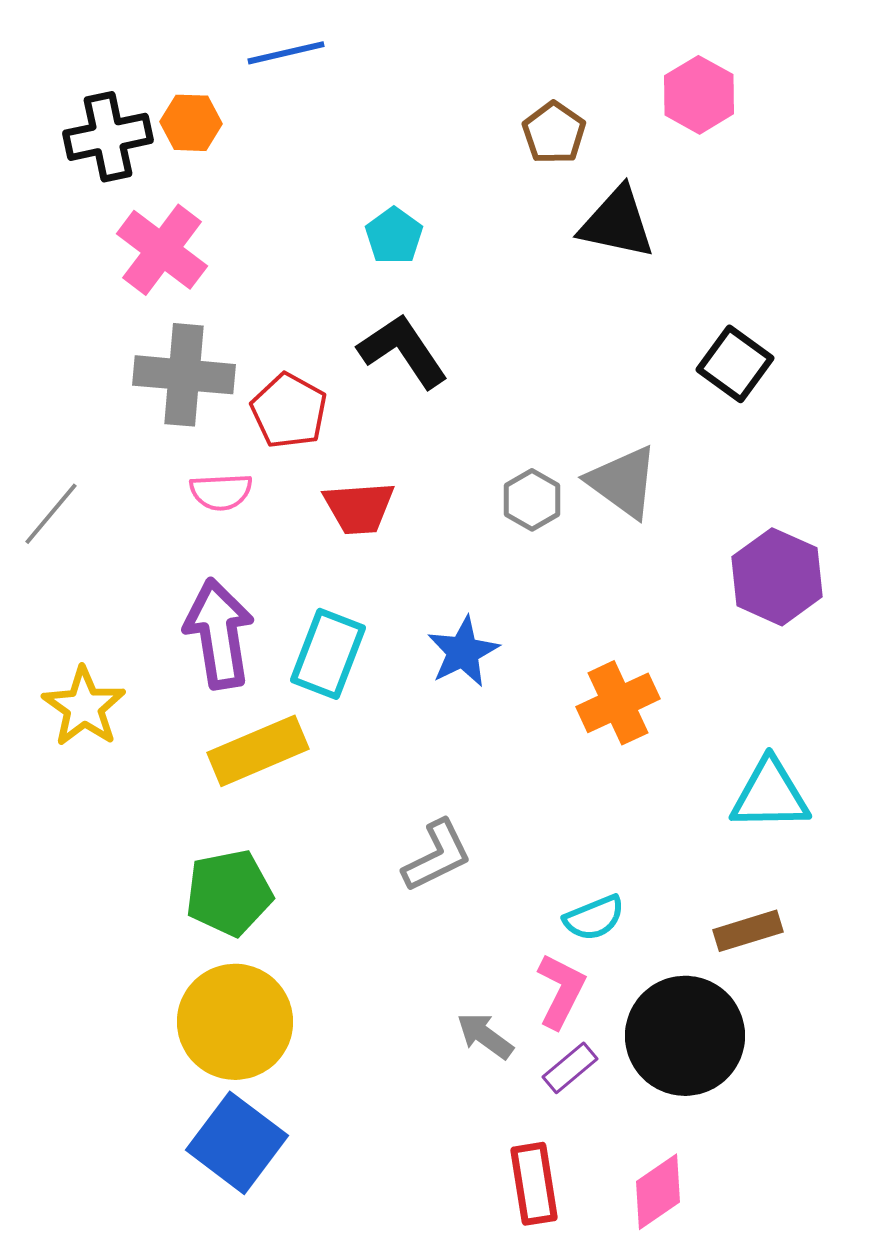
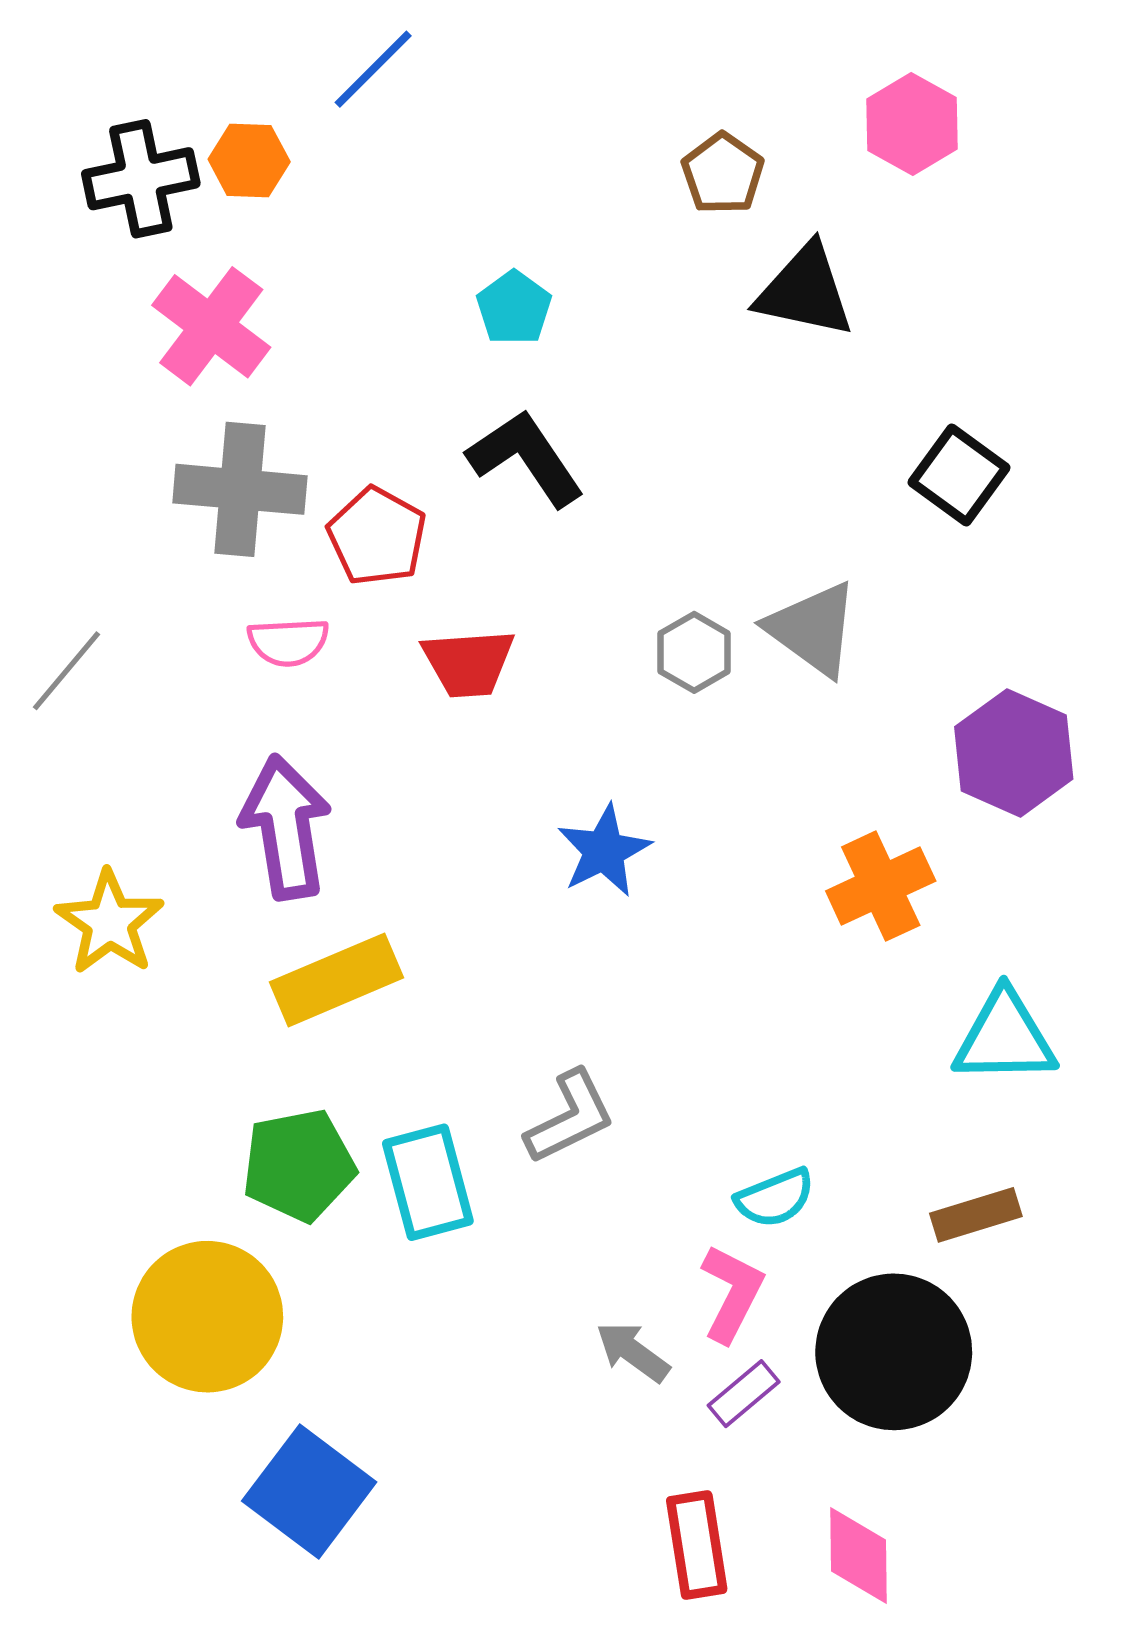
blue line: (286, 53) -> (373, 69), turned -32
cyan rectangle: (328, 654) -> (428, 1182), moved, turned -36
orange cross: (618, 703) -> (881, 886), moved
yellow circle: (235, 1022) -> (207, 1317), moved
pink diamond: (658, 1192) -> (858, 1555), turned -56

